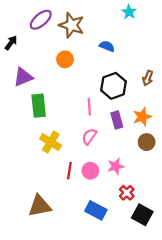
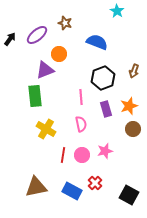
purple ellipse: (41, 20) -> (37, 35), moved
brown star: (72, 25) -> (65, 23), size x0.6
blue semicircle: (107, 46) -> (97, 42), size x1.5
purple triangle: (23, 77) -> (45, 70), moved
pink semicircle: (89, 137) -> (81, 124), turned 133
red cross: (127, 193) -> (95, 183), moved
blue rectangle: (96, 210) -> (72, 191), moved

